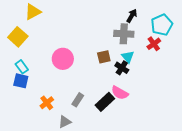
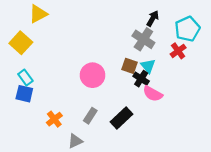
gray cross: (124, 34) -> (143, 39), turned 30
brown square: (104, 57) -> (130, 66), moved, turned 32
pink circle: (63, 59) -> (93, 75), moved
pink semicircle: (120, 93) -> (153, 94), moved

